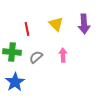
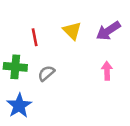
purple arrow: (84, 24) -> (108, 31), turned 60
pink arrow: (63, 55) -> (107, 71), moved

